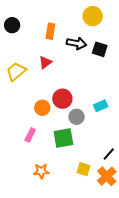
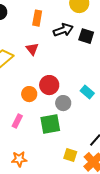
black arrow: (77, 43) -> (63, 30), turned -30
red triangle: (45, 62) -> (32, 49), turned -32
cyan rectangle: (101, 106) -> (87, 92), turned 64
orange star: (41, 171) -> (19, 159), moved

